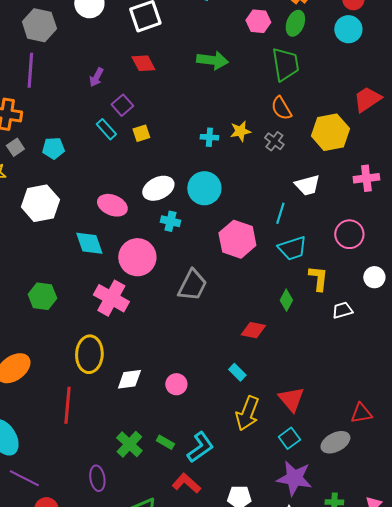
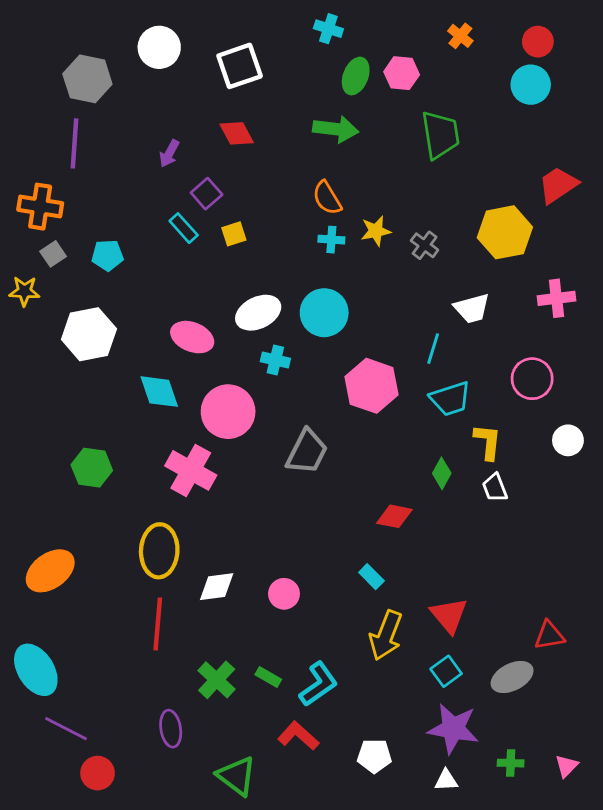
green ellipse: (295, 23) -> (356, 76), moved
orange semicircle: (281, 108) -> (327, 198), moved
white trapezoid: (342, 310) -> (495, 488), moved, turned -95
red line: (67, 405) -> (158, 624), moved

